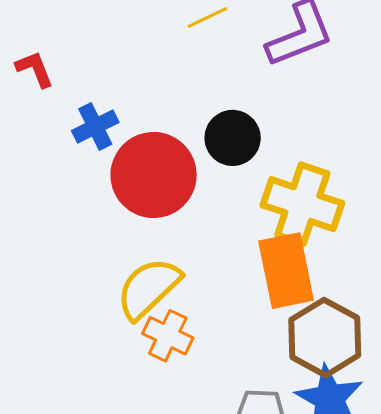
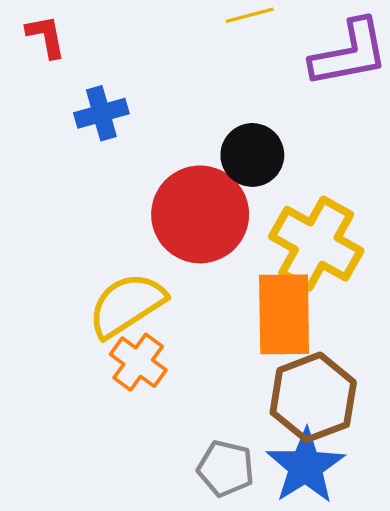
red circle: (154, 175) -> (200, 214), moved

